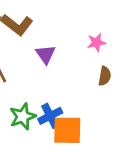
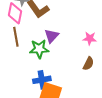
green star: (23, 116) -> (39, 49), moved

